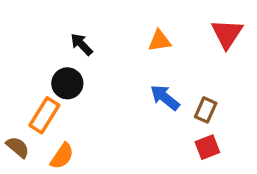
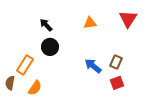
black circle: (67, 83) -> (50, 47), moved
blue arrow: (165, 98) -> (93, 66), moved
brown semicircle: (18, 147) -> (10, 83), turned -120

